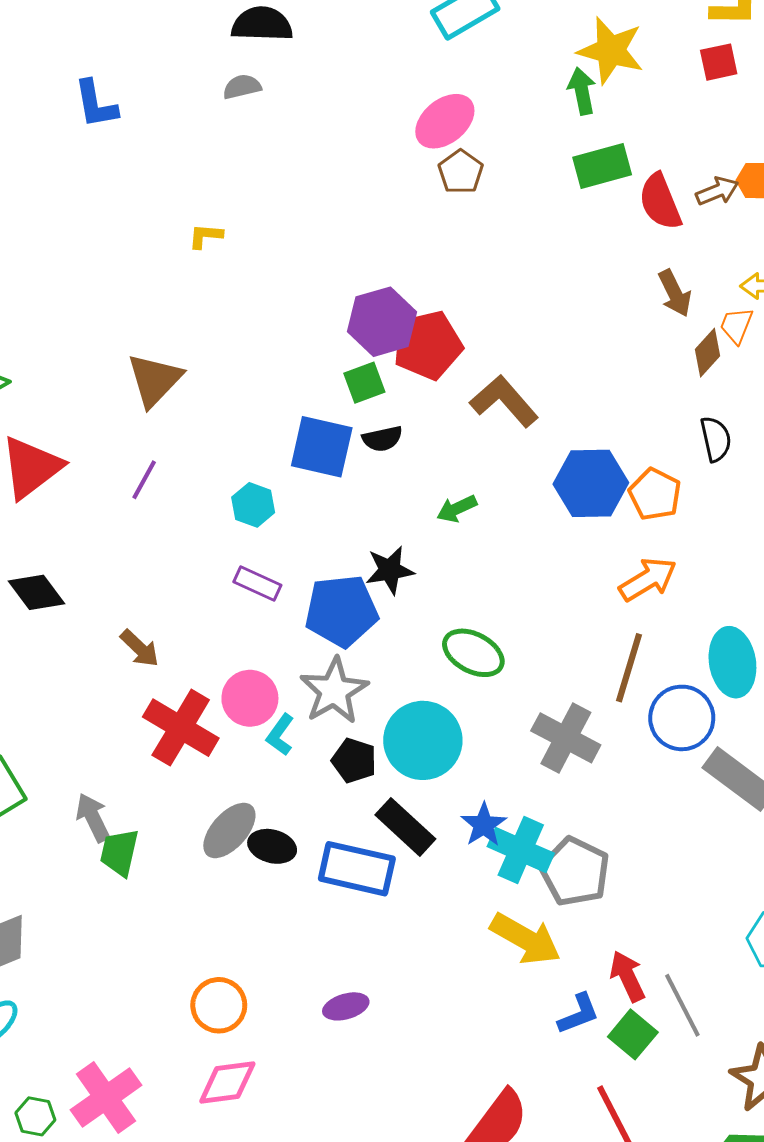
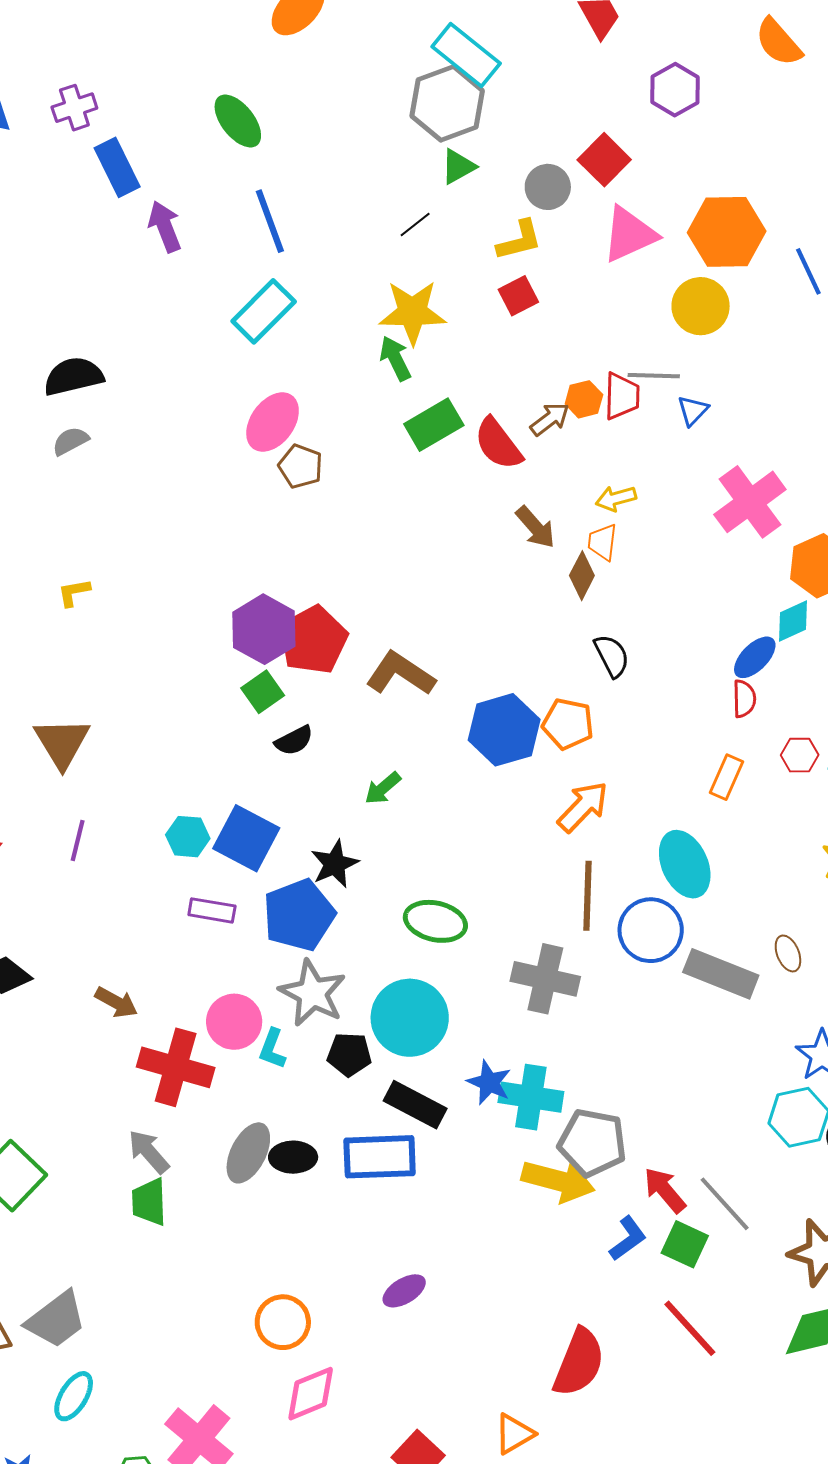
blue square: (322, 447) -> (246, 838), moved, turned 30
gray arrow: (93, 818) -> (149, 1152), moved
gray pentagon: (575, 872) -> (592, 1143), moved

